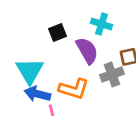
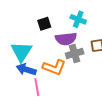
purple semicircle: (87, 51) -> (66, 39), turned 110
gray cross: (112, 74) -> (75, 54), moved

